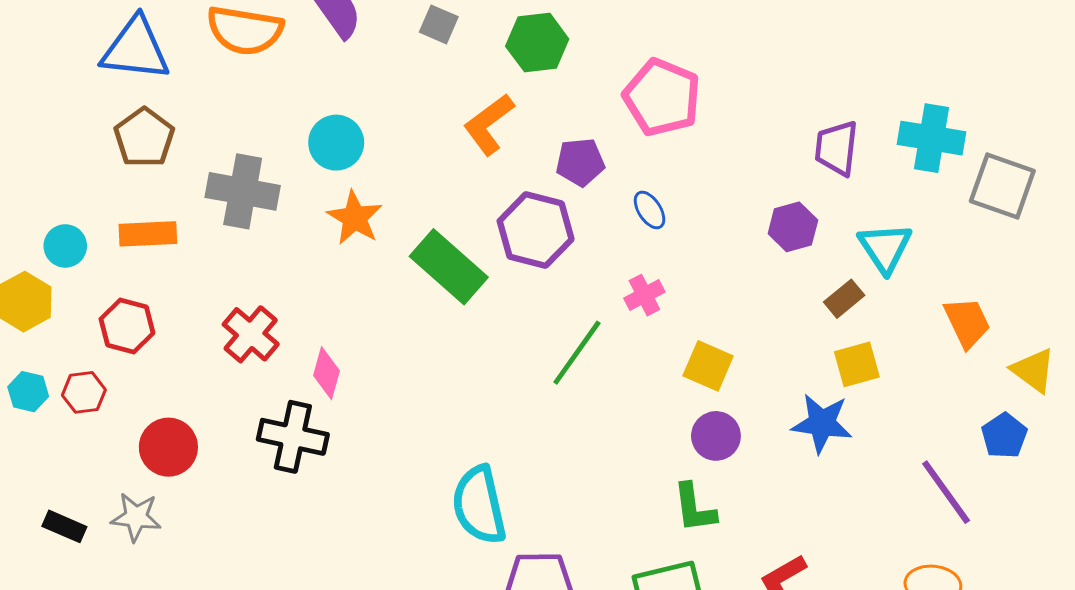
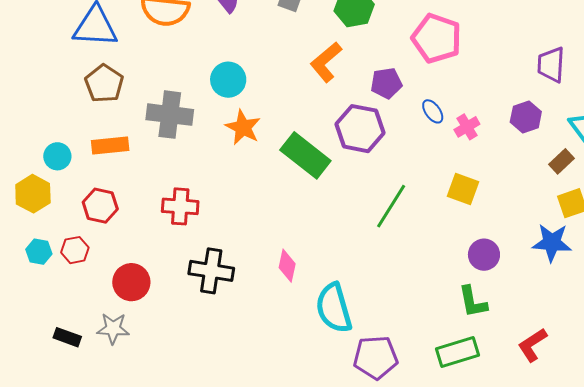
pink cross: (644, 295) -> (467, 127), moved
red cross: (251, 334) -> (180, 206), turned -33
yellow square: (708, 366) -> (463, 189), moved
pink diamond: (326, 373) -> (287, 266), moved

